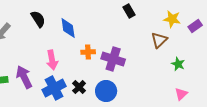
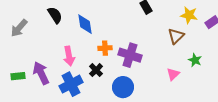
black cross: (79, 87) -> (96, 70), moved
pink triangle: (181, 94) -> (173, 74), moved

